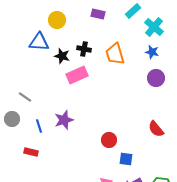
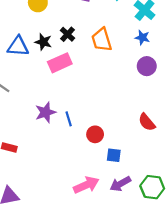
blue triangle: (39, 42) -> (18, 46), moved
black cross: (84, 49) -> (68, 34), turned 32
blue line: (39, 126) -> (69, 119), moved

